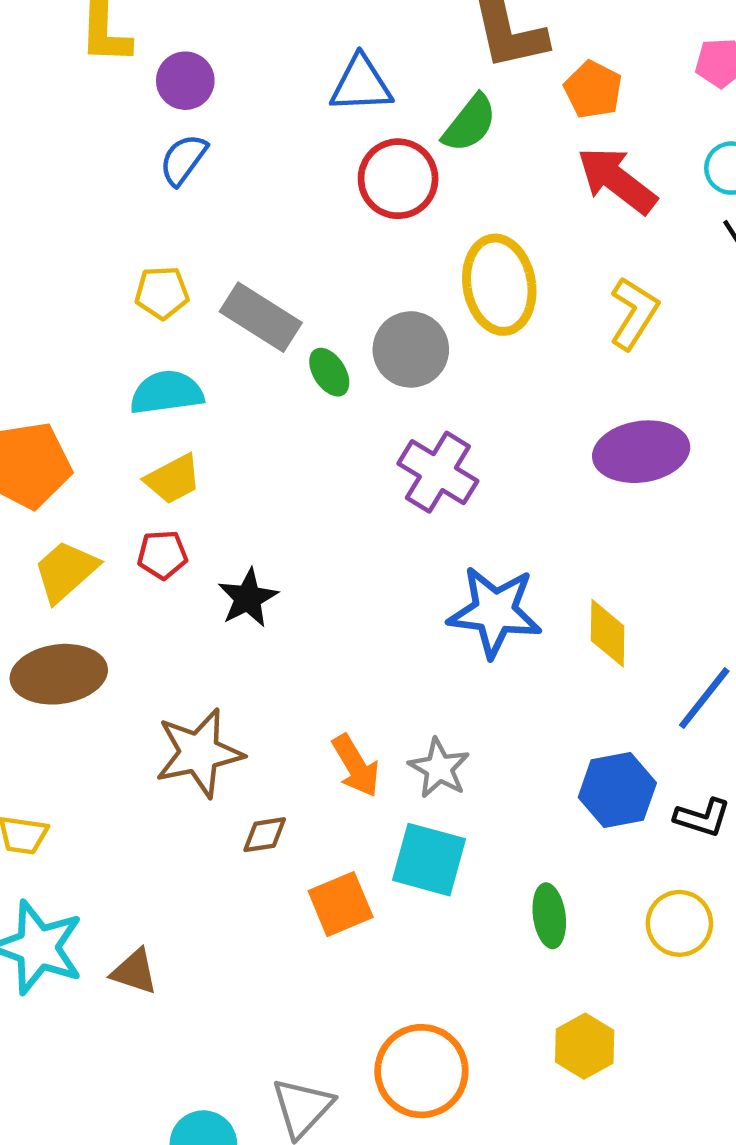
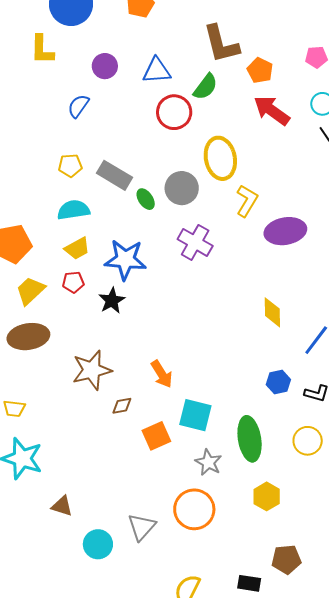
purple circle: (185, 81) -> (105, 66), moved
yellow L-shape: (634, 313) -> (247, 201), moved
blue star: (495, 612) -> (125, 260), moved
gray star: (439, 768) -> (208, 462), moved
blue hexagon: (617, 790) -> (278, 382), size x0.7
green ellipse: (549, 916) -> (250, 439), size x1.6
brown triangle: (134, 972) -> (62, 506), moved

